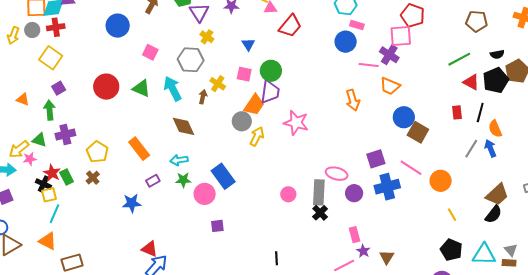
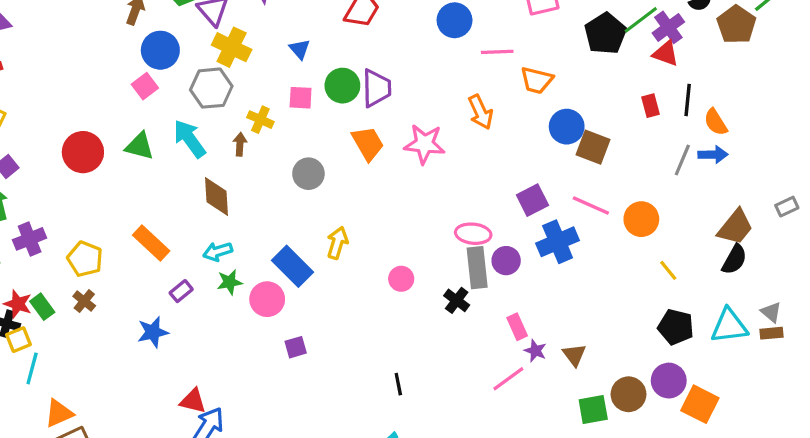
blue circle: (118, 26) -> (160, 50), moved
yellow cross: (207, 37) -> (232, 47), size x1.6
pink square: (150, 52) -> (145, 86), turned 35
purple cross: (389, 55) -> (668, 27), moved, turned 30
black pentagon: (496, 80) -> (605, 34), moved
purple trapezoid: (270, 92) -> (376, 88), moved
orange trapezoid: (254, 105) -> (368, 143), moved, turned -55
pink star: (296, 123) -> (424, 144), moved
brown diamond: (184, 126) -> (217, 196), turned 30
yellow arrow: (257, 136) -> (337, 243), moved
blue arrow: (490, 148) -> (713, 155), turned 120
gray rectangle: (319, 192) -> (477, 268), moved
orange triangle: (48, 241) -> (59, 413), moved, turned -42

